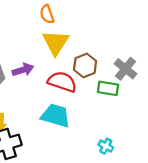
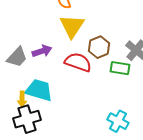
cyan trapezoid: (56, 116) -> (39, 90), moved
cyan cross: (106, 146) -> (118, 121), size x1.5

